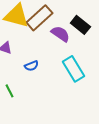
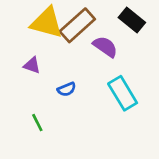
black rectangle: (80, 25) -> (132, 20), moved

